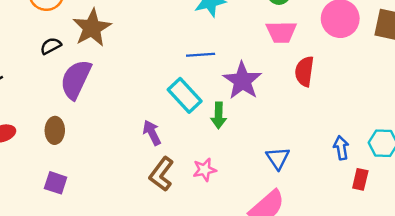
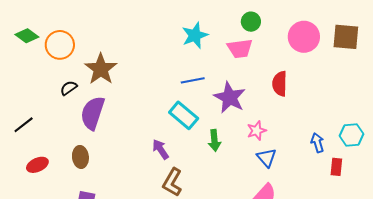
pink trapezoid: (281, 32) -> (240, 49), moved
green arrow: (219, 115) -> (215, 140), moved
pink star: (205, 170) -> (257, 131), moved

